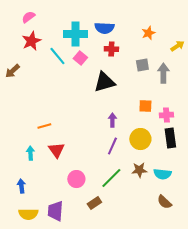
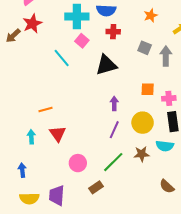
cyan line: (57, 56) -> (62, 58), moved
gray square: (142, 65) -> (145, 48), turned 32
brown arrow: (12, 71) -> (13, 36), moved
cyan semicircle: (162, 174) -> (165, 146), moved

